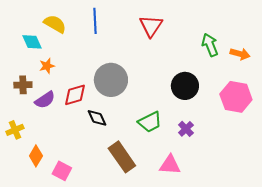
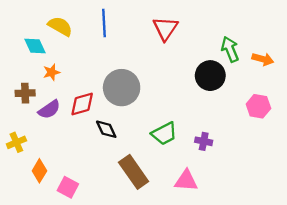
black circle: (185, 86) -> (210, 76), moved
pink hexagon: (236, 97) -> (258, 106), size x0.7
purple cross: (186, 129) -> (204, 141), turned -35

